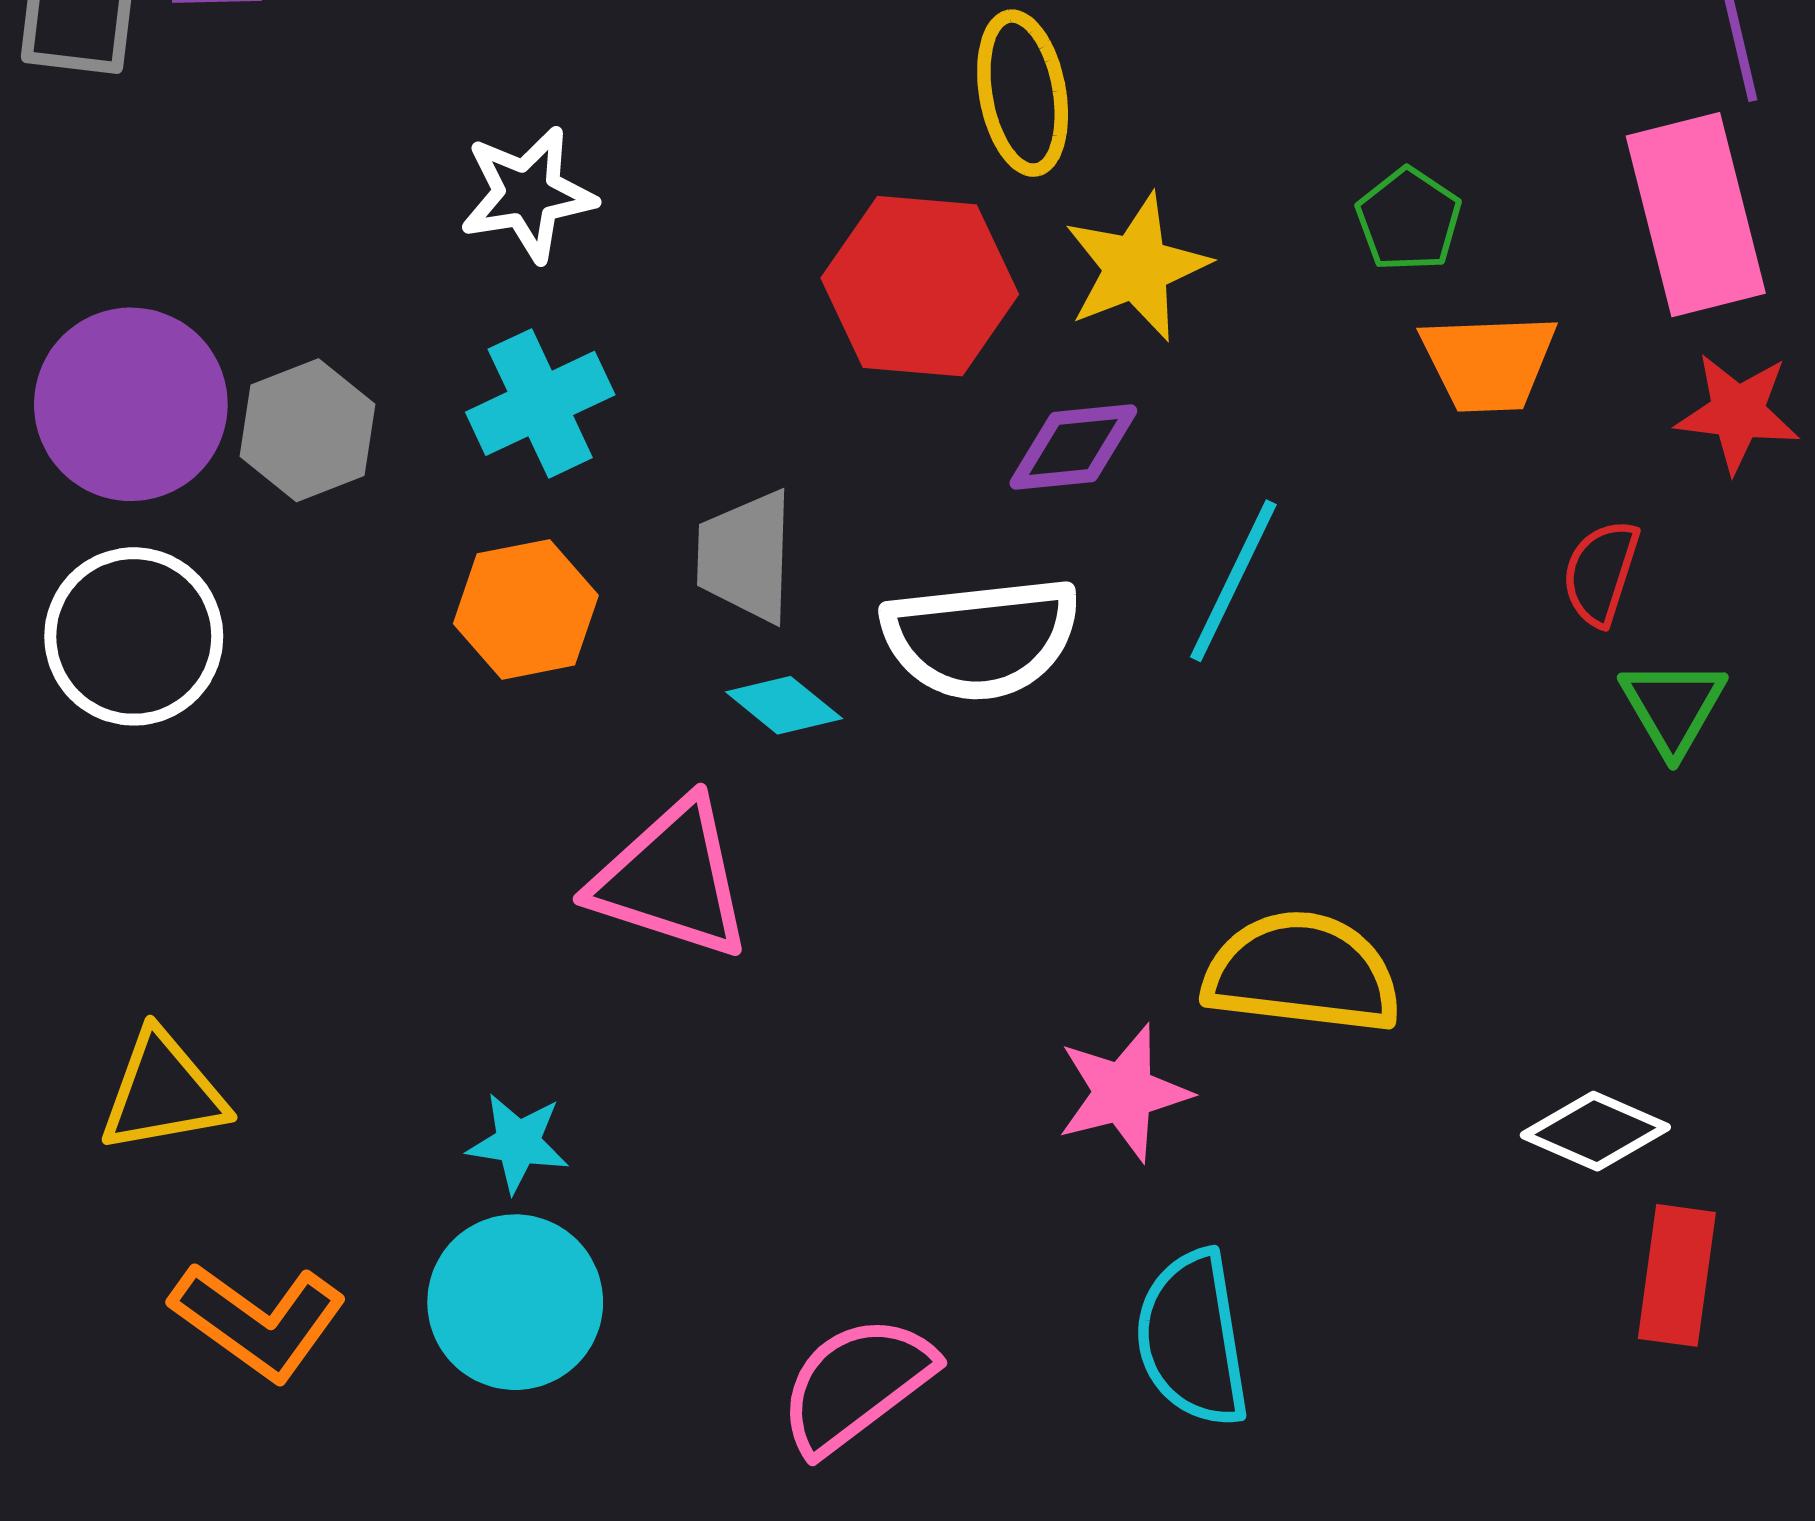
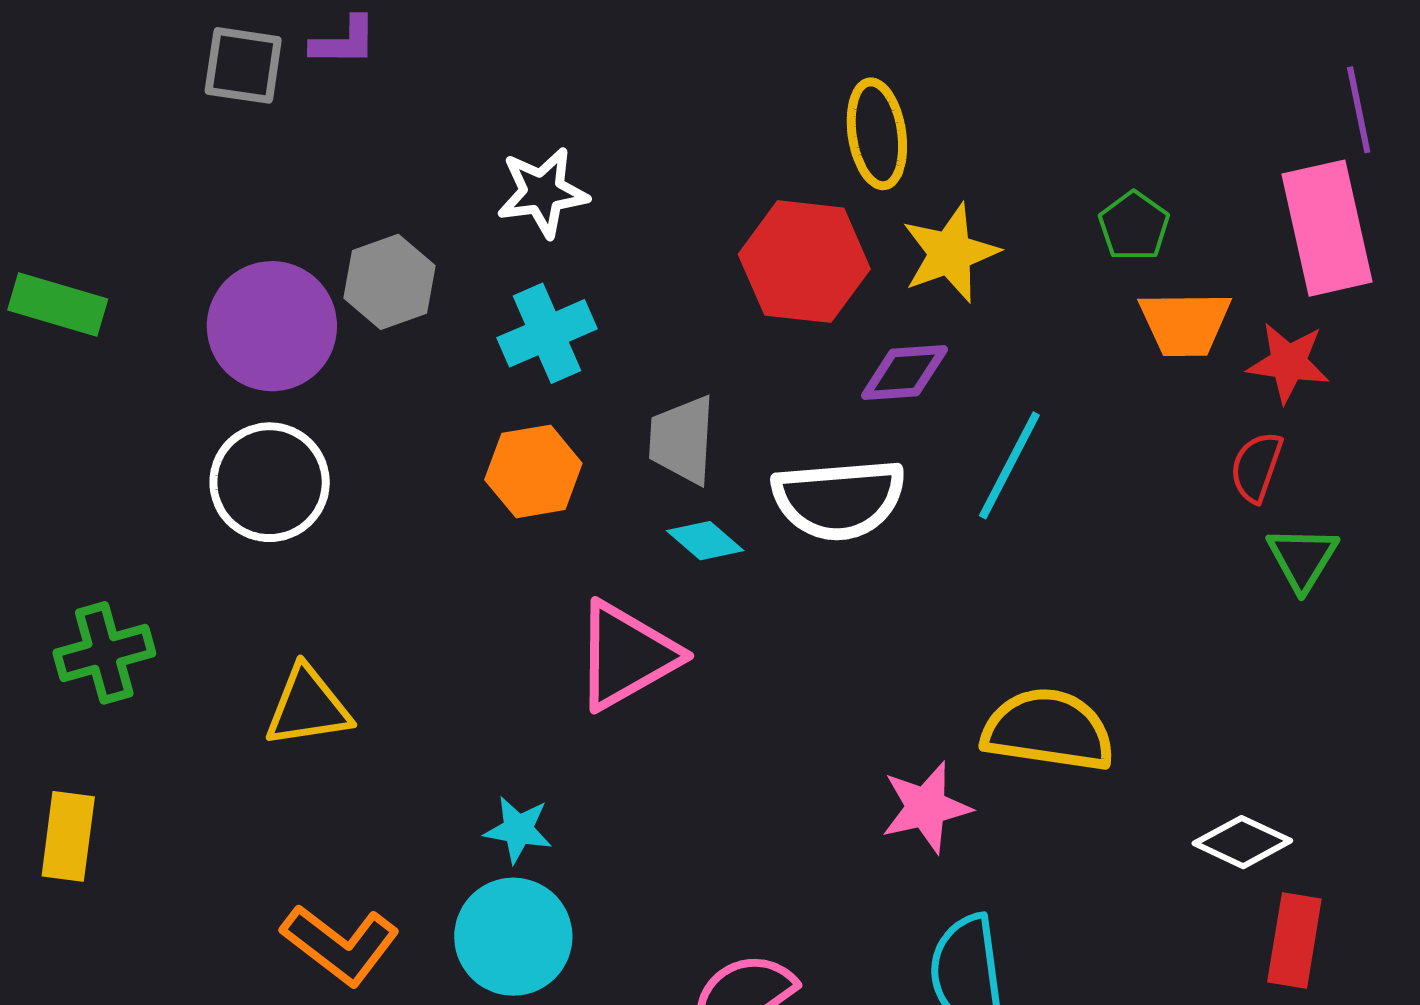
red star: (1738, 413) -> (1288, 363), moved
gray hexagon: (307, 430) -> (389, 282), moved
pink triangle: (672, 879) -> (626, 655), turned -49
yellow triangle: (163, 1092) -> (308, 707), moved

